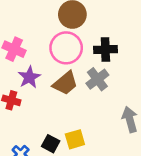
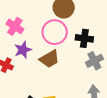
gray cross: (97, 79) -> (94, 61), moved

